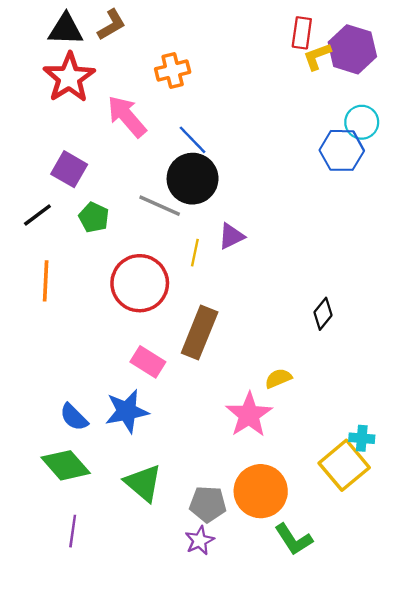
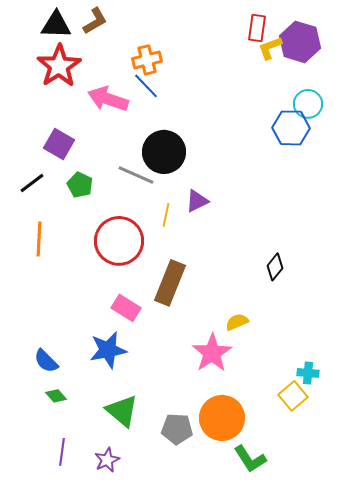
pink arrow: (127, 116) -> (108, 99), turned -30
blue line: (193, 140) -> (146, 86), moved
blue semicircle: (74, 417) -> (46, 361), moved
green diamond: (66, 465) -> (56, 396), size x0.5
yellow square: (344, 465) -> (293, 396), size x0.7
purple star: (200, 541) -> (107, 460), moved

